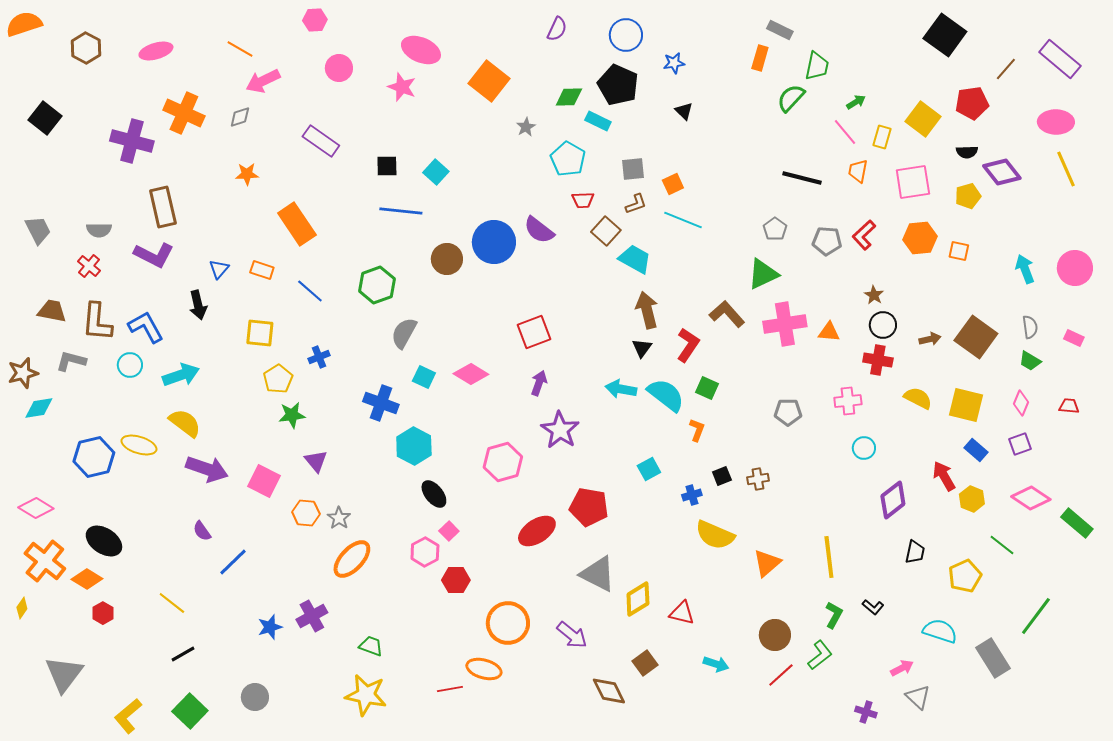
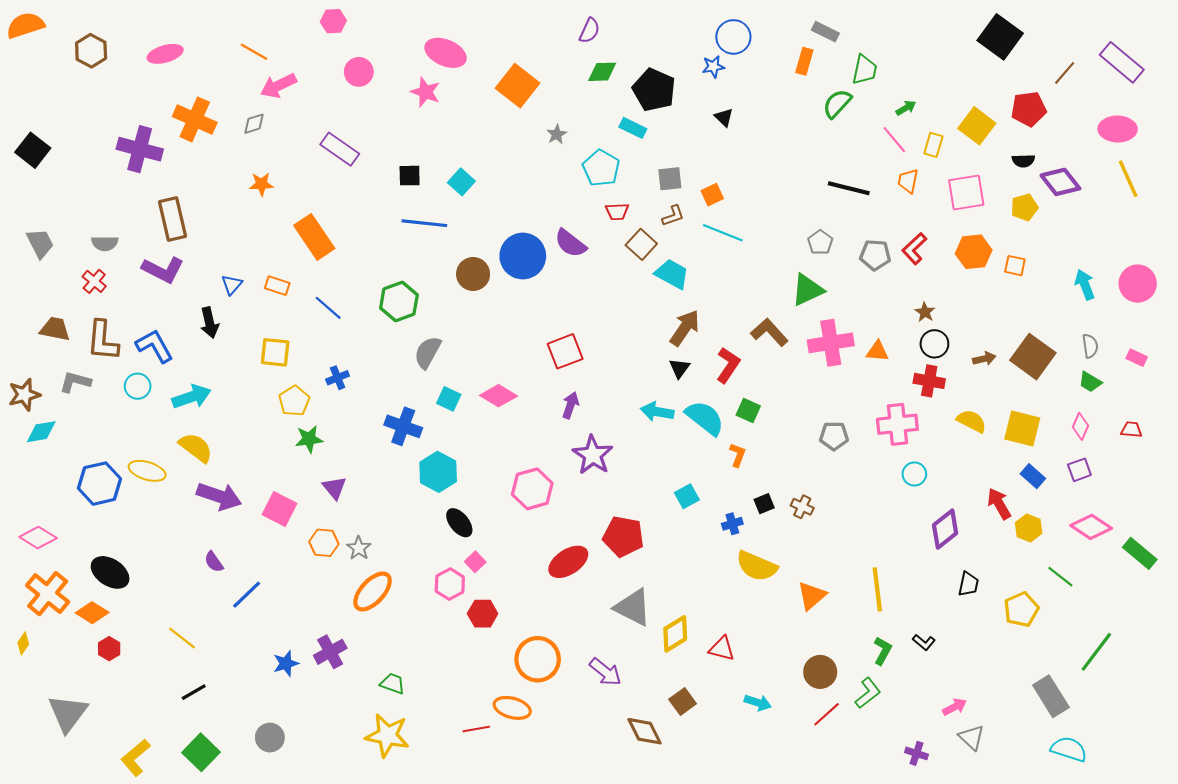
blue circle: (626, 35) -> (733, 37), moved
green diamond: (569, 97) -> (602, 72), moved
black square: (45, 118) -> (33, 150), moved
brown arrow: (647, 310) -> (685, 328), turned 48
pink cross: (848, 401) -> (897, 424), size x1.4
brown cross: (758, 479) -> (802, 507), turned 35
cyan semicircle: (940, 631) -> (1069, 749), moved

